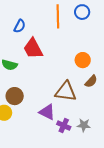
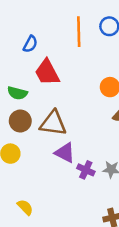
brown triangle: (66, 92) -> (53, 123), moved
brown circle: (15, 96) -> (20, 121), moved

